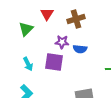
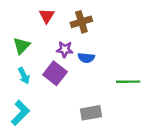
green triangle: (26, 29) -> (22, 46), moved
purple square: (54, 62) -> (55, 73), turned 30

